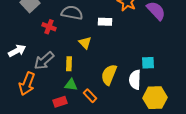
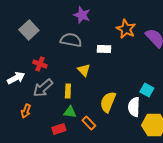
red cross: (49, 27) -> (40, 64), moved
cyan square: (148, 63) -> (147, 90), turned 32
orange arrow: (27, 84) -> (26, 111), size x0.6

